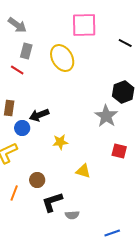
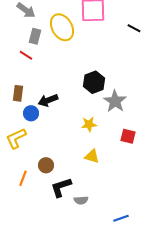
yellow ellipse: (62, 58) -> (62, 27), moved
black hexagon: (123, 92) -> (94, 82), moved
yellow star: (60, 142) -> (89, 124), moved

